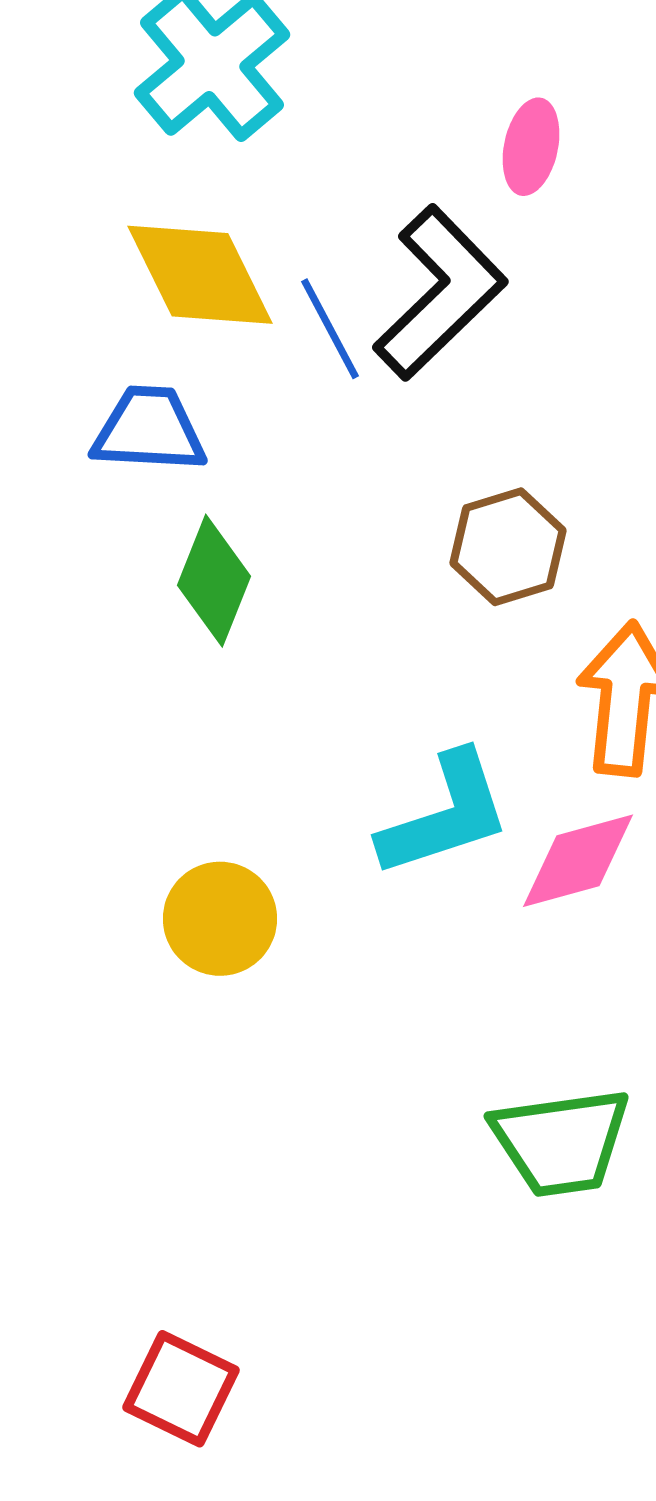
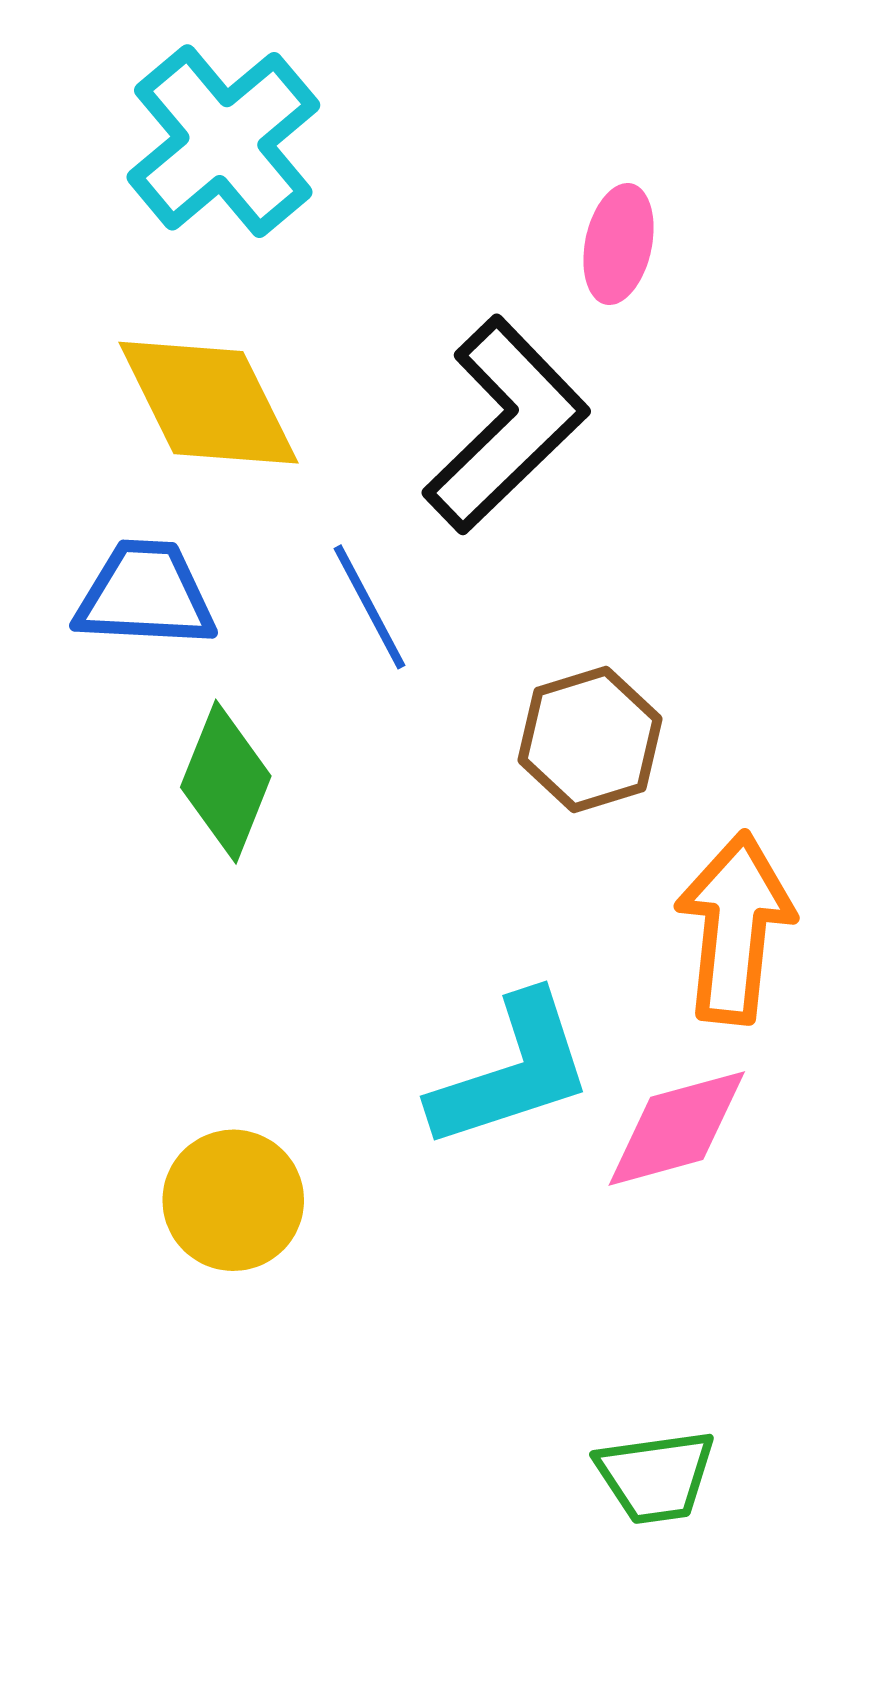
blue line: (330, 329) -> (370, 607), moved
green trapezoid: (561, 1142) -> (656, 1477), size x0.7

